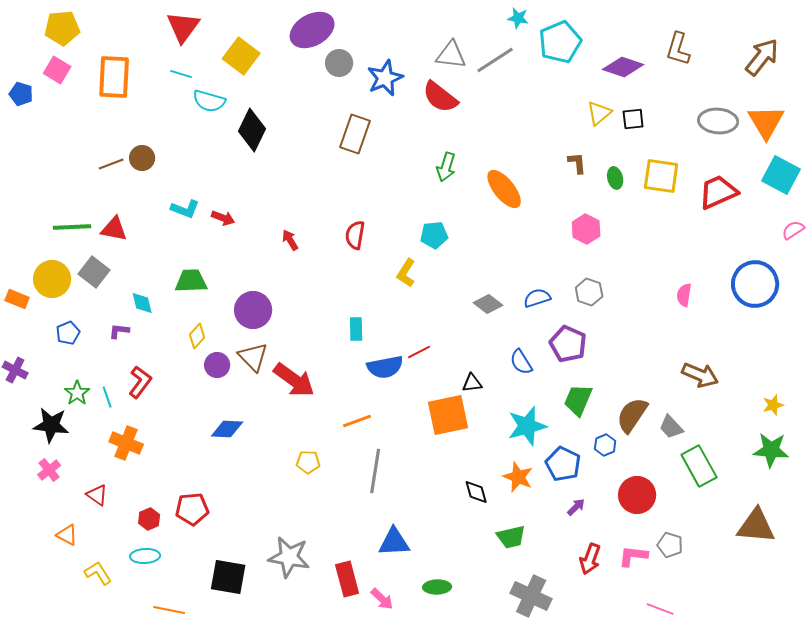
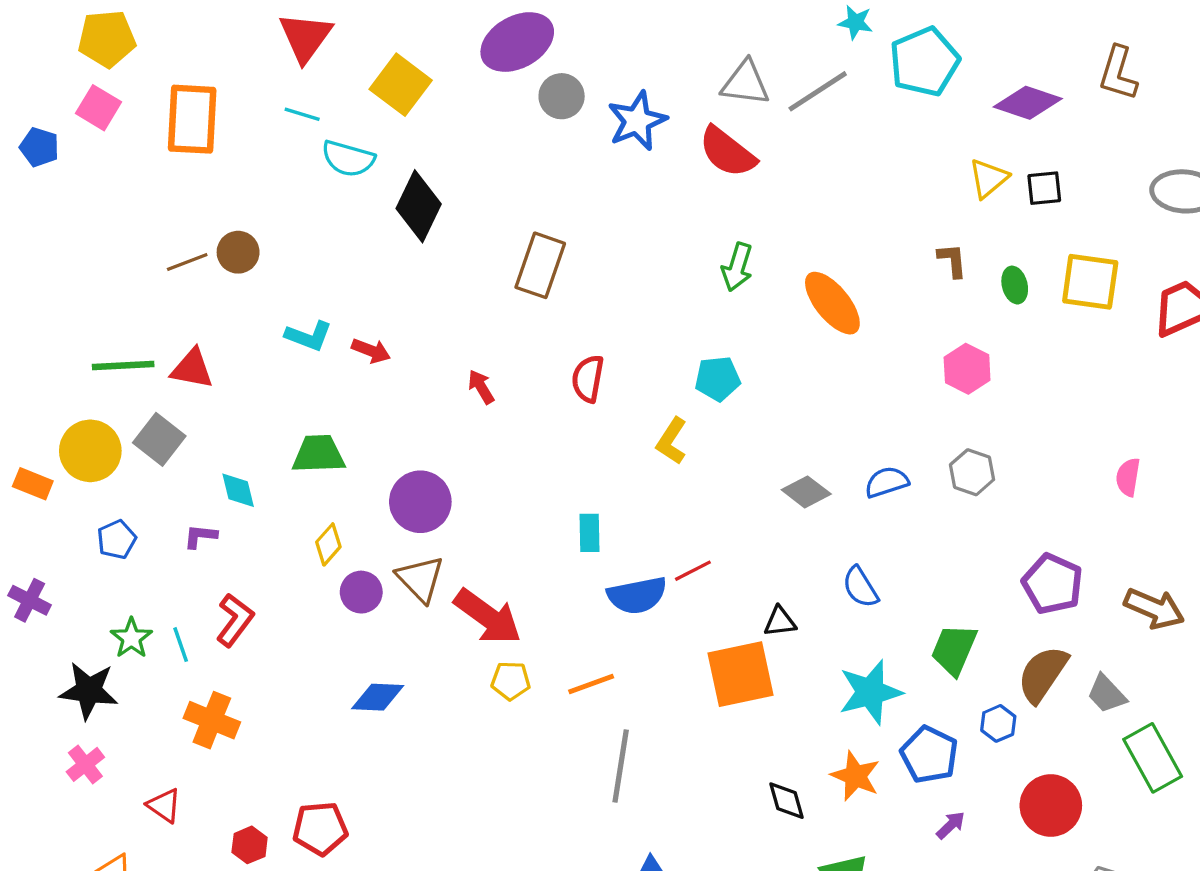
brown rectangle: (355, 134) -> (540, 265), moved
purple pentagon: (568, 344) -> (1052, 584), moved
yellow pentagon: (308, 462) -> (511, 681), moved

